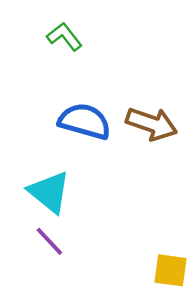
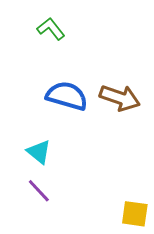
cyan triangle: (49, 192) -> (39, 152), size x0.7

